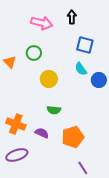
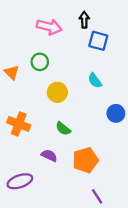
blue square: (85, 45) -> (98, 41), moved
blue circle: (99, 80) -> (116, 113), moved
green semicircle: (54, 110) -> (63, 129), turned 32
orange cross: (16, 124) -> (19, 124), moved

